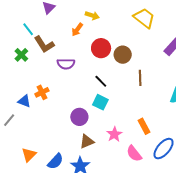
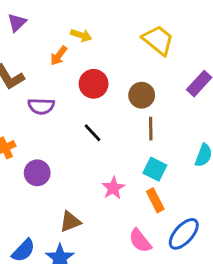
brown circle: (123, 55) -> (142, 95), moved
cyan square: (100, 102) -> (155, 169), moved
purple circle: (79, 117) -> (37, 173), moved
pink star: (114, 134) -> (113, 188), moved

